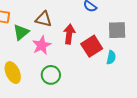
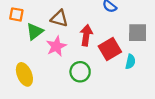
green circle: (51, 75) -> (80, 72), moved

